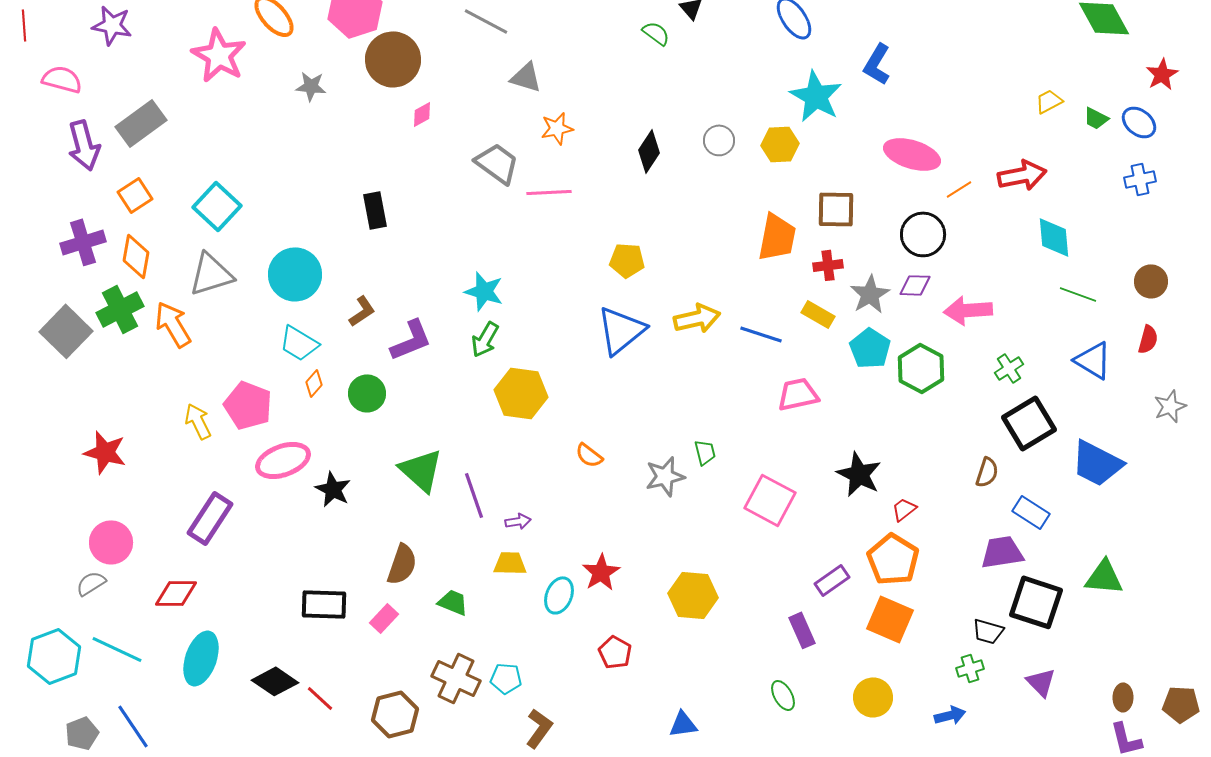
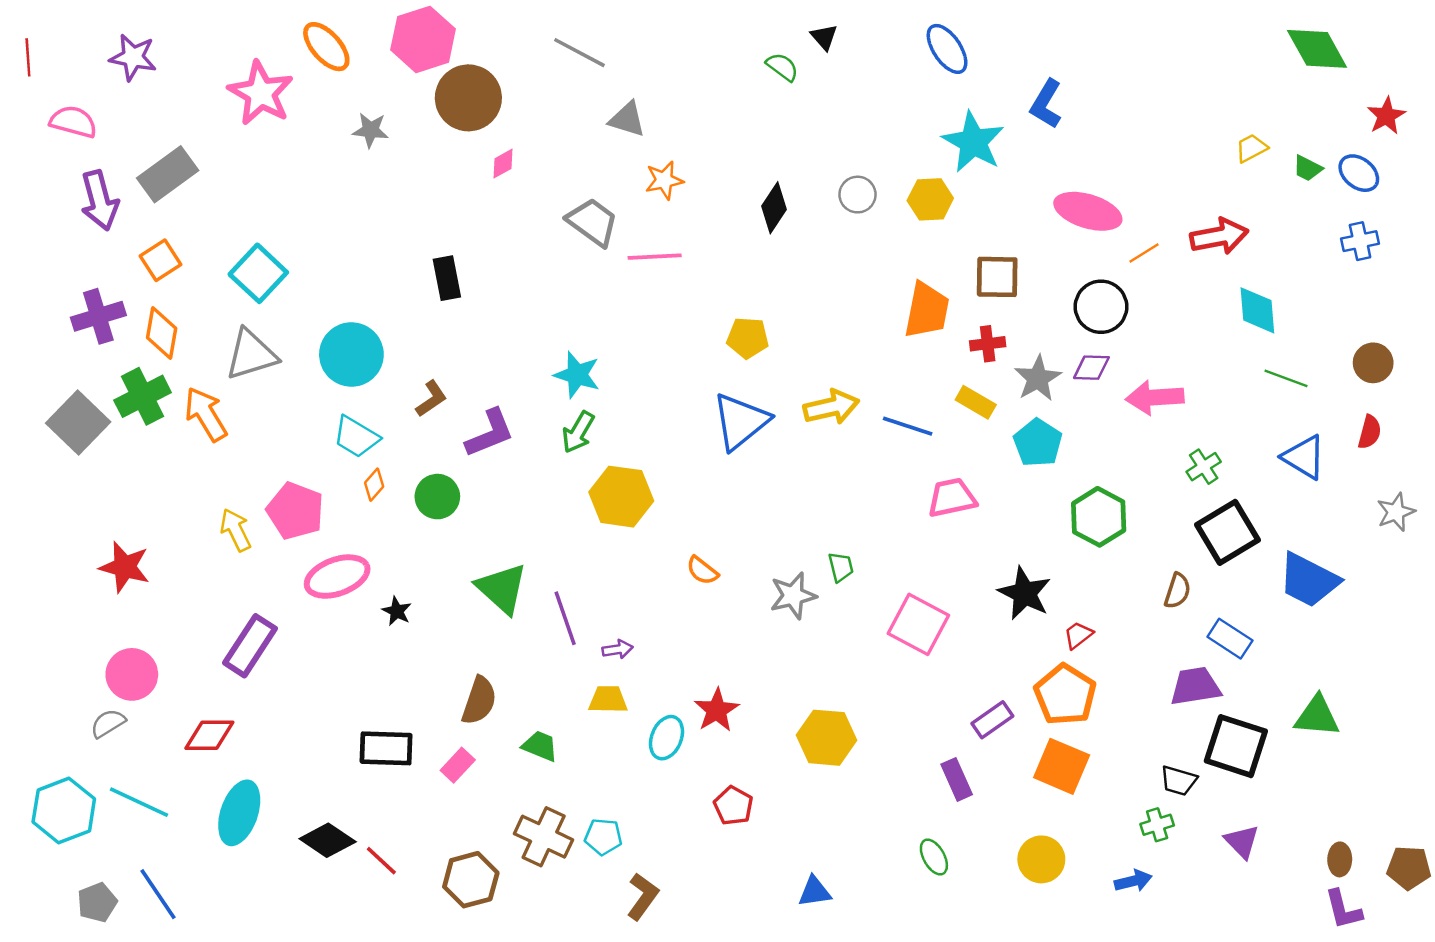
green hexagon: (921, 368) -> (1099, 517), moved
black star: (333, 489) -> (397, 611), size x0.7

